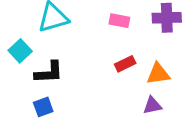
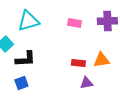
red rectangle: (125, 64) -> (78, 63), moved, turned 32
purple triangle: (152, 105) -> (86, 83), moved

